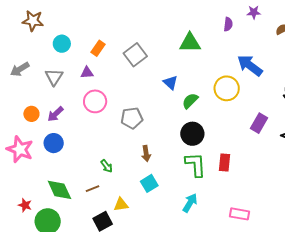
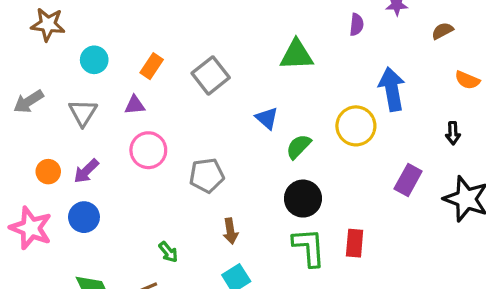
blue arrow: (250, 65) -> (392, 89), turned 44

